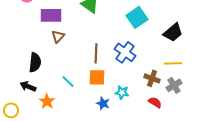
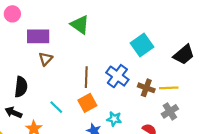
cyan square: (137, 17) -> (142, 45), moved
black trapezoid: (173, 32) -> (184, 55), moved
orange square: (97, 77) -> (87, 103), turned -30
brown cross: (152, 78) -> (146, 88), moved

